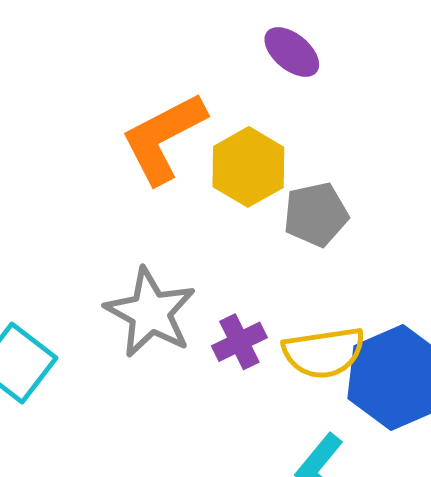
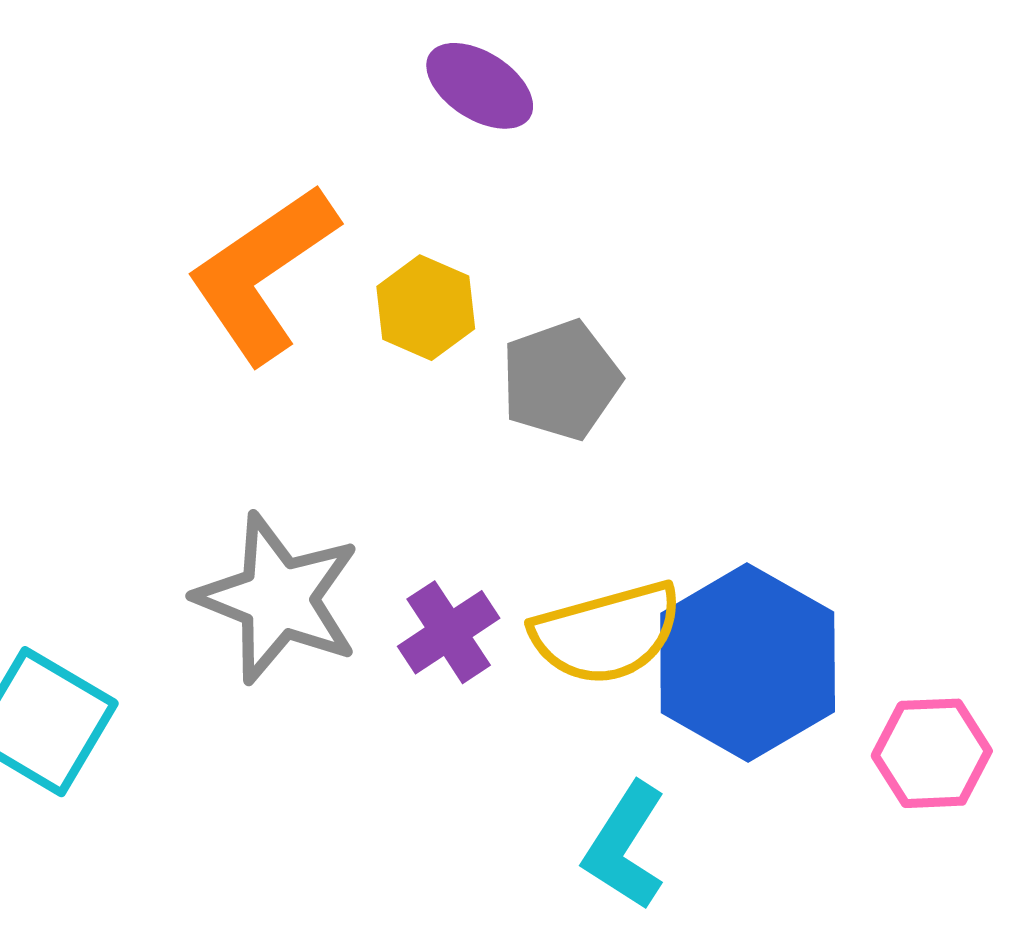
yellow hexagon: (248, 167) -> (426, 308), size x0.7

